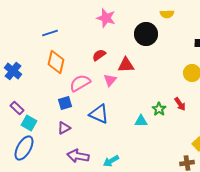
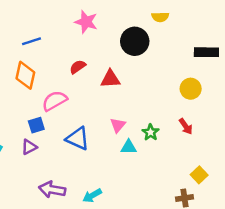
blue line: (50, 33) -> (31, 41), moved
pink triangle: (110, 80) -> (118, 125), moved
red arrow: (180, 104) -> (186, 126), moved
purple triangle: (64, 128) -> (29, 147), moved

